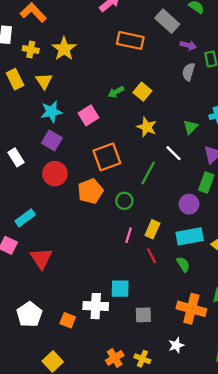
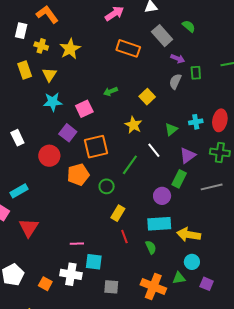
yellow square: (142, 92) -> (147, 97), moved
purple square: (52, 140) -> (68, 133), moved
yellow rectangle: (152, 229) -> (118, 213), moved
pink line: (129, 235) -> (77, 244), moved, turned 64

